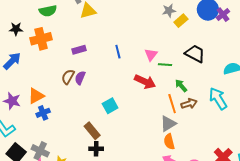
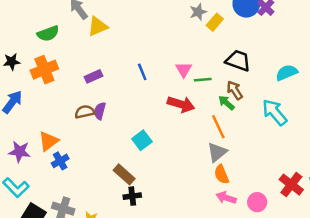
brown semicircle: (68, 77) -> (85, 112), turned 56
brown arrow: (189, 104) -> (235, 90), moved, turned -98

